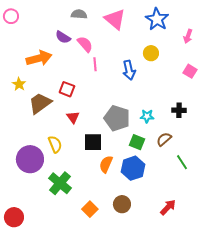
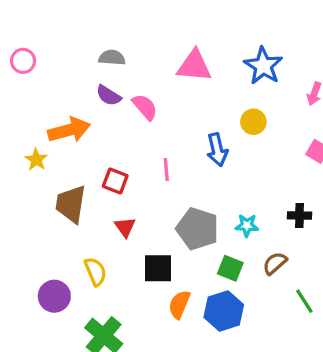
gray semicircle: (79, 14) -> (112, 58), moved
pink triangle: (115, 19) -> (194, 66), turned -35
pink line: (95, 64) -> (166, 169), moved
yellow star: (19, 84) -> (36, 160), moved
brown trapezoid: (40, 103) -> (71, 204), turned -45
purple circle: (30, 159) -> (54, 296), size x0.7

